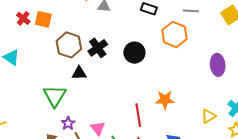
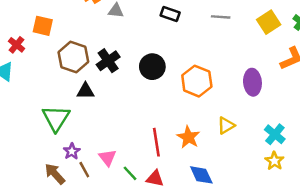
red cross: (23, 18) -> (16, 45), moved
orange hexagon: (174, 34) -> (197, 81), moved
orange star: (165, 100) -> (188, 137), moved, turned 30
yellow triangle: (208, 116) -> (226, 125), moved

